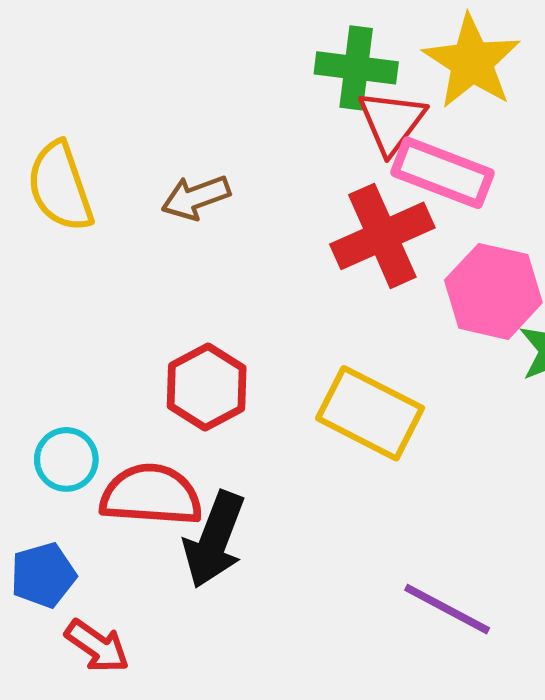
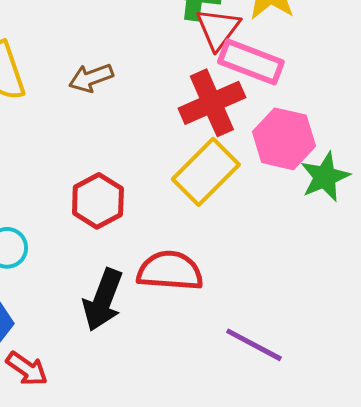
yellow rectangle: (370, 413) -> (206, 172), moved, turned -72
red semicircle: (151, 495) -> (170, 271), moved

